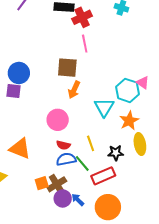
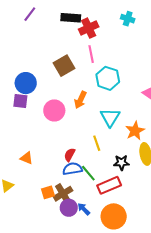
brown square: (67, 68) -> (64, 66), moved, turned -35
cyan hexagon: (127, 90) -> (108, 78), moved
pink circle: (58, 120) -> (54, 110), moved
yellow line: (91, 143) -> (97, 143), moved
red semicircle: (63, 145) -> (70, 155), turned 104
orange triangle: (20, 149) -> (27, 158), size x0.6

